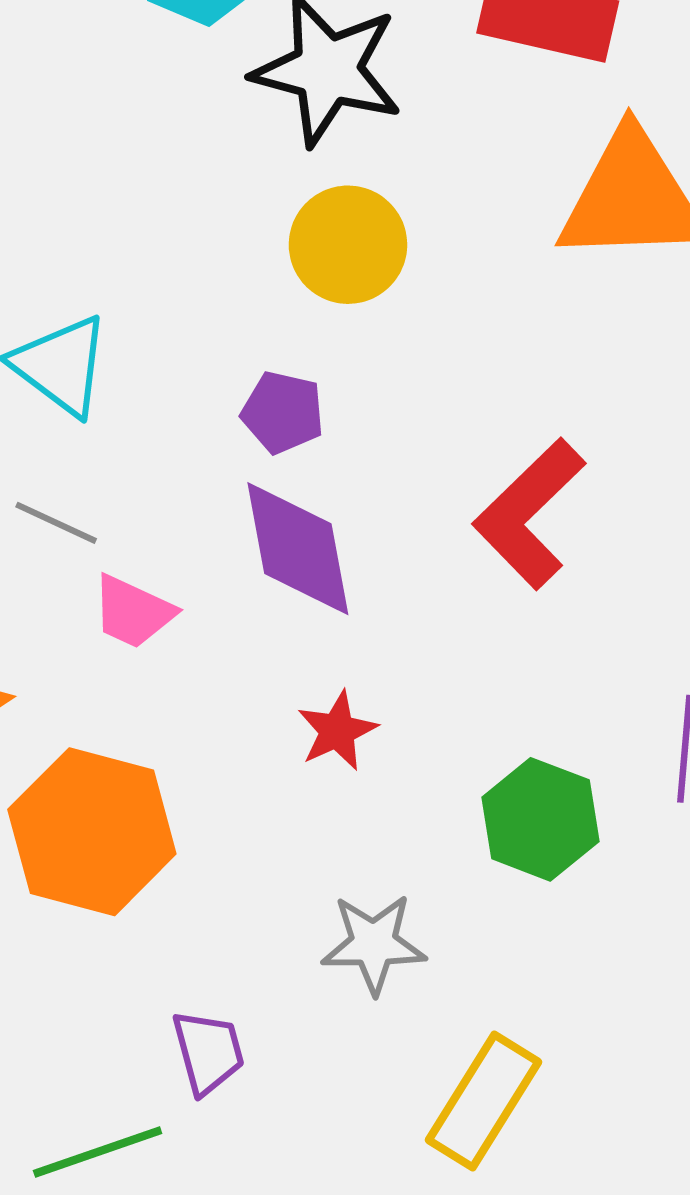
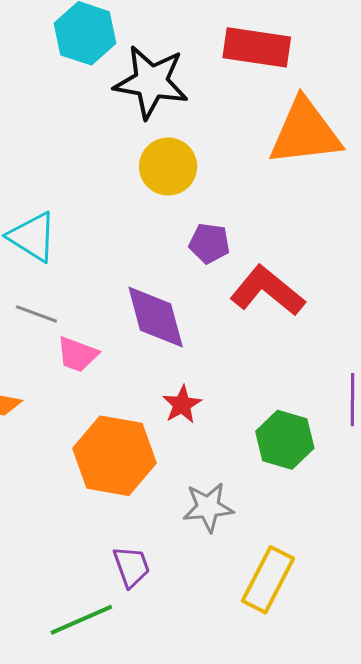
purple pentagon: (283, 412) -> (209, 243), moved
red L-shape: (529, 514) -> (267, 291), turned 88
orange hexagon: (92, 832) -> (114, 456), moved

